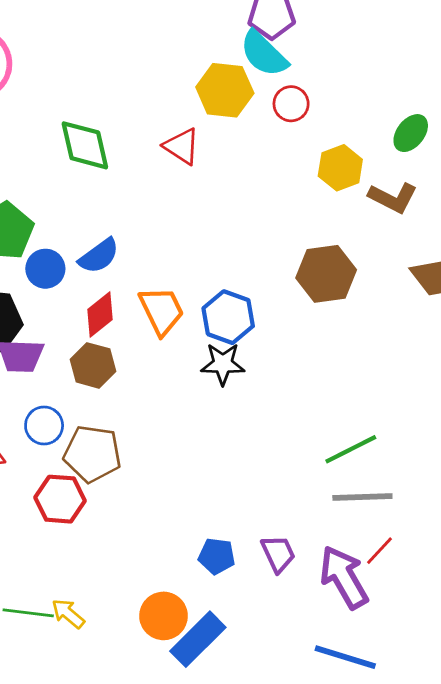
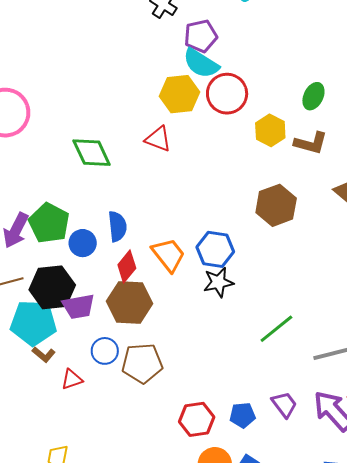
red circle: (291, 104) -> (227, 94), size x1.6
blue semicircle: (99, 256) -> (117, 226), turned -48
brown hexagon: (93, 365) -> (129, 302), size x1.4
green line: (351, 449) -> (276, 329), moved
red hexagon: (60, 499) -> (197, 419), moved

